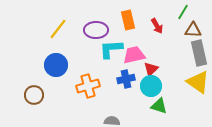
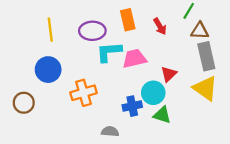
yellow line: (58, 29) -> (50, 30), turned -45
red triangle: (151, 69) -> (169, 74), moved
blue cross: (126, 79) -> (132, 106), moved

